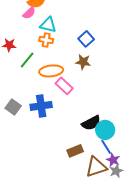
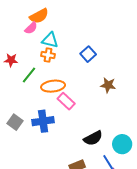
brown star: (83, 62) -> (108, 85), moved
cyan circle: (105, 130) -> (122, 144), moved

